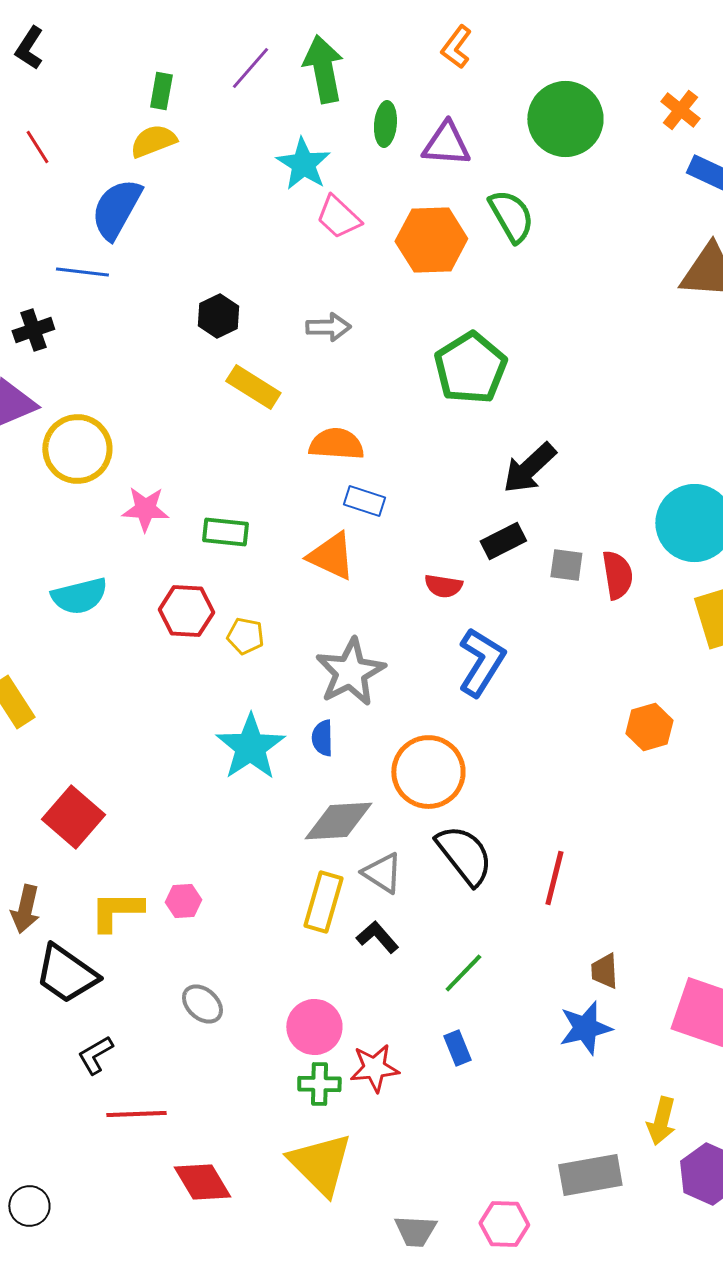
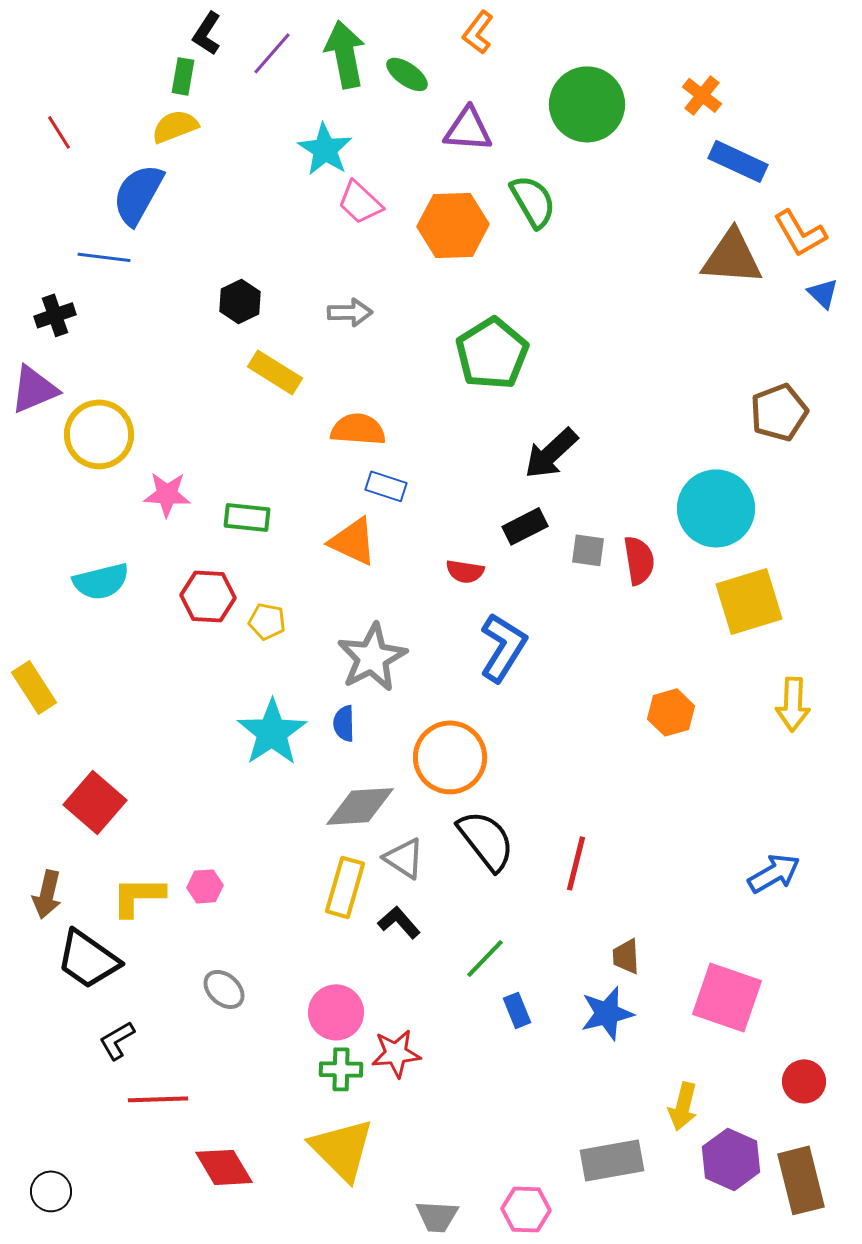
black L-shape: (29, 48) -> (207, 33), moved
green ellipse: (385, 124) -> (407, 74), moved, turned -60
blue rectangle: (457, 1048) -> (517, 1010), moved

